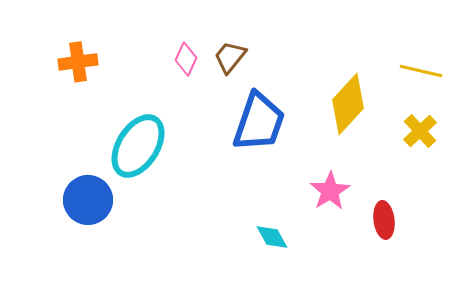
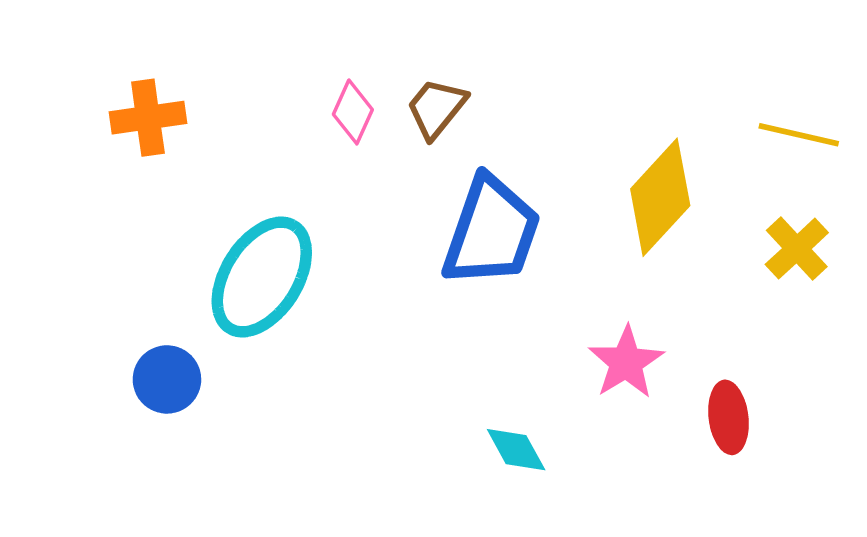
blue circle: (88, 200) -> (167, 379), size x0.7

